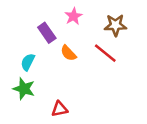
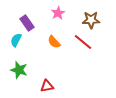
purple rectangle: (47, 33) -> (27, 23), moved
cyan semicircle: (28, 62) -> (16, 40), moved

